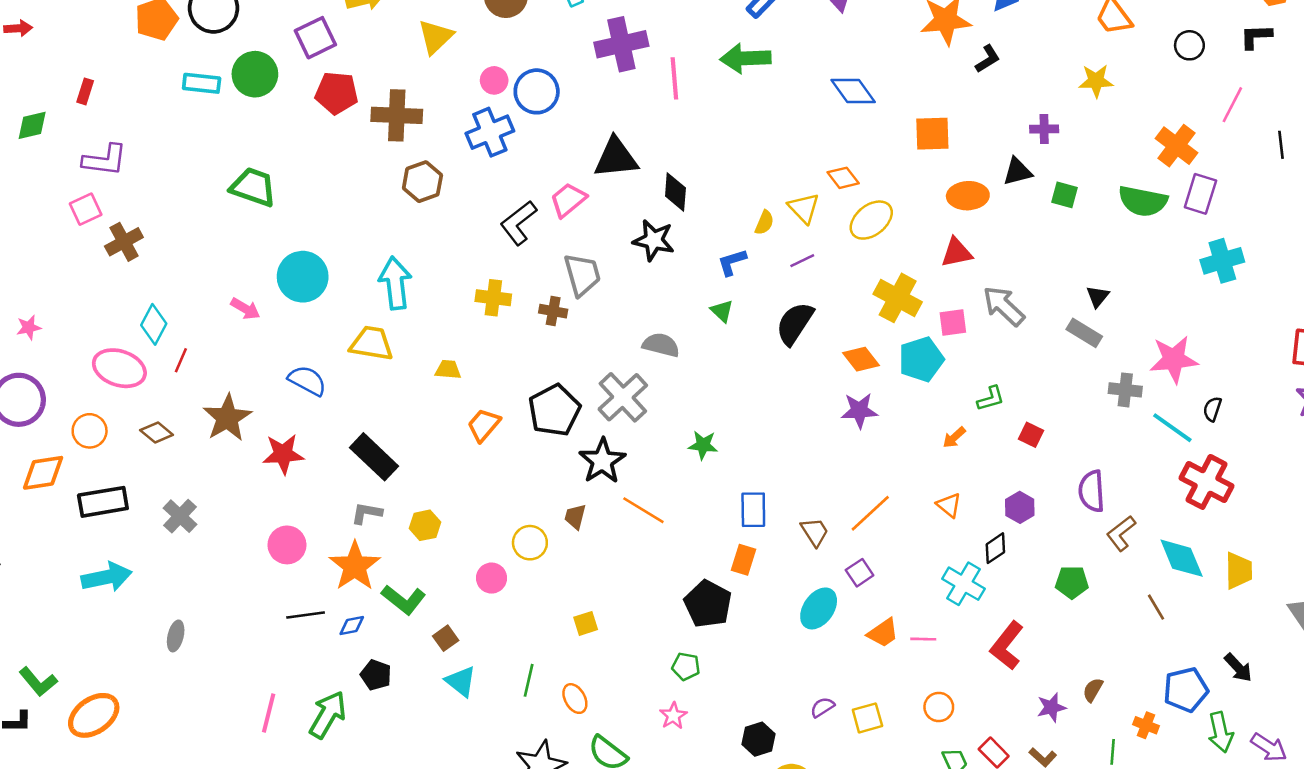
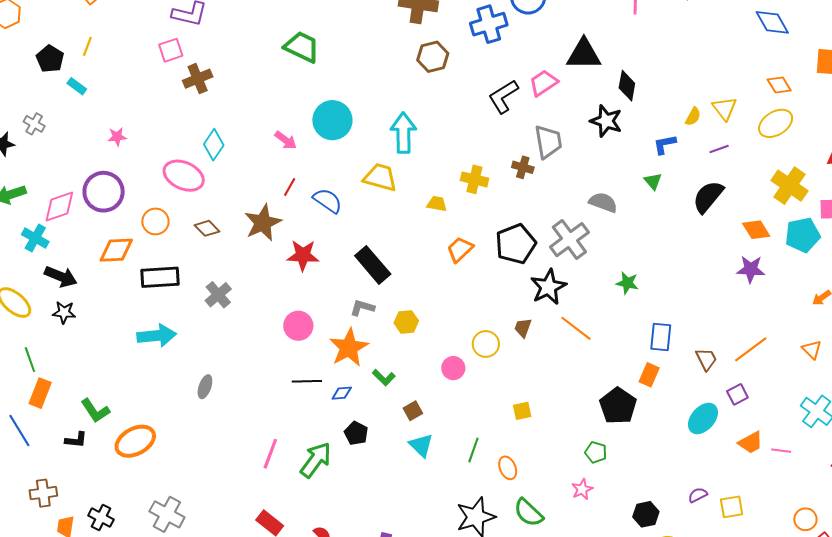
orange diamond: (843, 178) -> (779, 85), moved
yellow cross: (493, 298) -> (474, 179), moved
red line: (181, 360) -> (290, 187), moved
green L-shape: (404, 600) -> (384, 377), size x0.7
orange circle: (939, 707) -> (805, 519), moved

